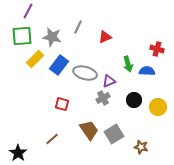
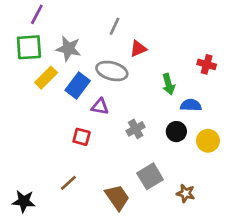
gray line: (78, 27) -> (114, 26), moved
blue semicircle: (147, 71) -> (191, 105), moved
gray ellipse: (85, 73) -> (112, 71), moved
purple triangle: (109, 81) -> (100, 107), moved, turned 32
brown trapezoid: (89, 130) -> (117, 197), moved
black star: (18, 153) -> (24, 201), turned -30

